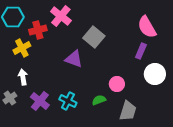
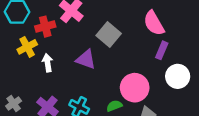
pink semicircle: (147, 27) -> (154, 23), moved
white arrow: (23, 77) -> (48, 63), moved
pink circle: (117, 84) -> (135, 88), size x1.6

